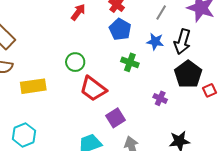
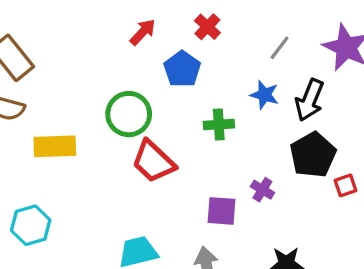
blue pentagon: (120, 29) -> (182, 69), moved
green circle: (75, 62) -> (129, 114), size x1.4
green cross: (130, 62) -> (219, 125), turned -30
purple square: (115, 118) -> (222, 211), moved, turned 30

